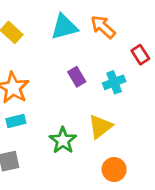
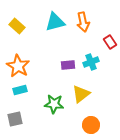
orange arrow: (103, 27) -> (83, 22), turned -144
purple rectangle: (77, 77) -> (68, 65), moved, turned -64
green star: (63, 140) -> (54, 104), turned -30

